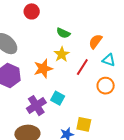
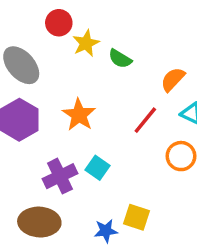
red circle: (32, 11) -> (59, 23), moved
yellow star: (62, 54) -> (86, 43), moved
orange star: (43, 69) -> (79, 115), turned -30

